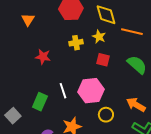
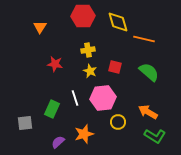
yellow star: (99, 37) -> (90, 71), moved
gray square: (13, 116) -> (25, 123), turned 35

